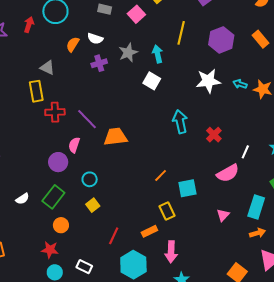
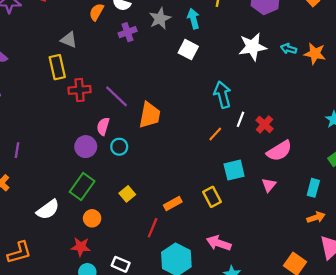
red cross: (214, 135) -> (264, 124), moved
orange trapezoid: (115, 137) -> (150, 115), turned 110
white line: (245, 152) -> (240, 119), moved
orange line: (161, 175) -> (215, 134), moved
cyan circle: (90, 179) -> (119, 147), moved
white semicircle: (22, 199) -> (48, 210), moved, size x1.5
cyan rectangle: (256, 207) -> (313, 188), size x0.7
pink triangle: (223, 215) -> (269, 185), moved
orange rectangle: (149, 231) -> (173, 204), moved
pink arrow: (171, 252) -> (219, 243), turned 110

